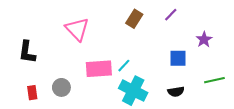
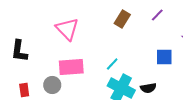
pink rectangle: (99, 69) -> (71, 67), moved
black semicircle: (176, 92) -> (148, 88), moved

